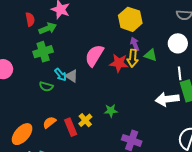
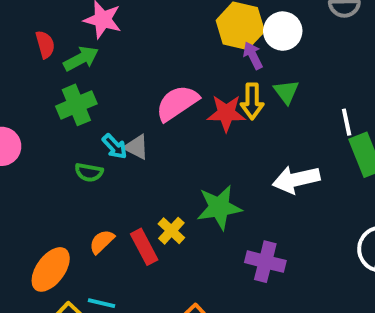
white circle: (178, 43) -> (283, 31), moved
purple arrow: (135, 44) -> (253, 56), moved
green triangle: (150, 55) -> (286, 92), turned 40
pink semicircle: (94, 56) -> (177, 103), turned 30
white arrow: (167, 99) -> (296, 179), moved
green star: (111, 111) -> (219, 207), size x1.6

